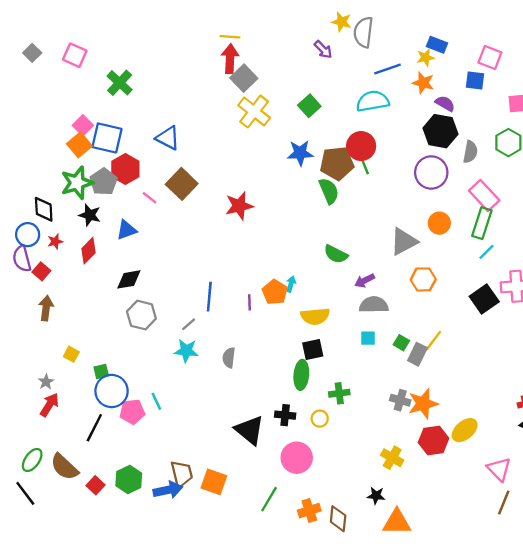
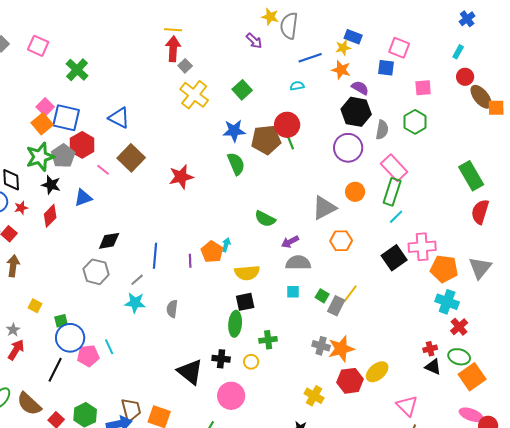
gray square: (244, 78) -> (185, 66), size x0.6
cyan semicircle: (373, 101) -> (297, 86), size x0.5
green semicircle: (329, 191) -> (236, 164), moved
black diamond: (129, 279) -> (109, 241), moved

